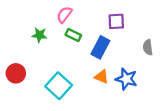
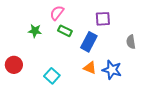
cyan square: (59, 86) -> (52, 76), size x0.7

